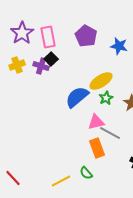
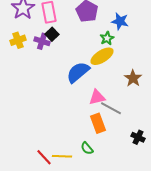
green star: (106, 98) -> (107, 38), moved
red line: (13, 178) -> (44, 157), moved
yellow line: (61, 181) -> (62, 156), turned 30

